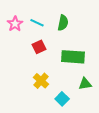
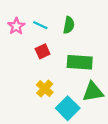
green triangle: (85, 84) -> (93, 92), size x1.5
cyan square: (62, 99) -> (68, 108), size x1.5

